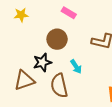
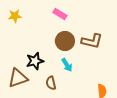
brown circle: (57, 39) -> (65, 41), moved
brown semicircle: (59, 86) -> (51, 83), size x0.6

